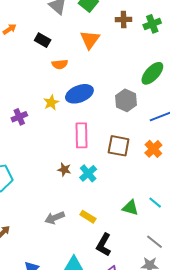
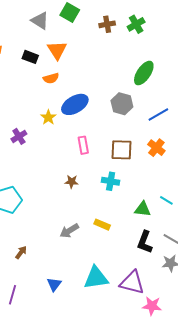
orange triangle: (90, 40) -> (57, 50), moved
pink rectangle: (82, 135) -> (83, 145), size x0.7
cyan cross: (88, 173) -> (111, 181), moved, turned -30
black L-shape: (104, 245) -> (145, 242), moved

